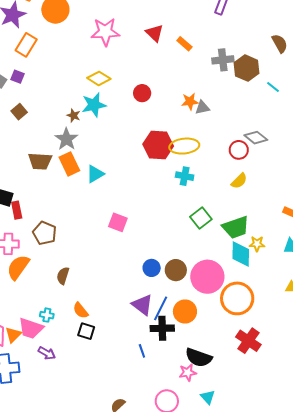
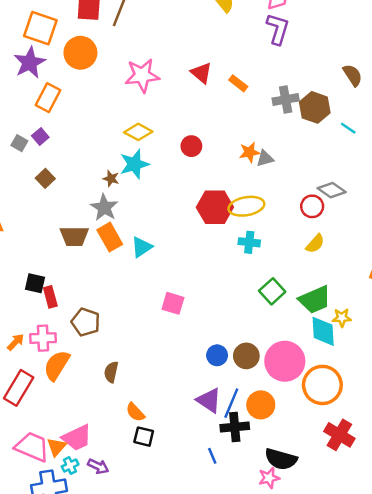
purple square: (17, 77) -> (40, 136), turned 32
cyan cross: (47, 315) -> (70, 466), moved, turned -32
pink trapezoid: (31, 328) -> (77, 438), turned -40

